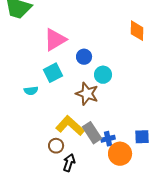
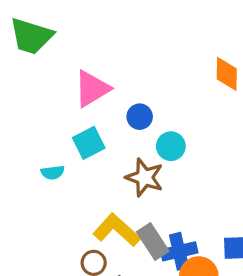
blue cross: (108, 139) -> (179, 251), size x1.5

